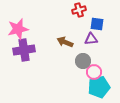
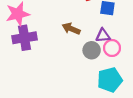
purple triangle: (91, 39) -> (103, 35), moved
pink circle: (94, 72) -> (112, 48), moved

